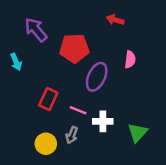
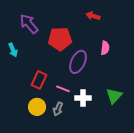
green triangle: (138, 133) -> (114, 96), moved
yellow circle: (46, 144) -> (37, 107), moved

